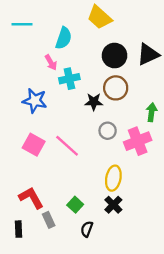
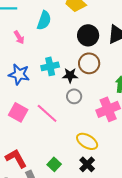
pink arrow: (51, 62) -> (19, 37), moved
cyan cross: (69, 79) -> (50, 66), moved
gray circle: (108, 131) -> (74, 96), moved
yellow ellipse: (113, 178) -> (87, 141), turned -70

